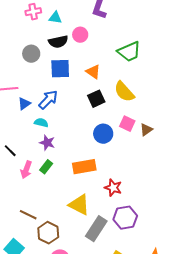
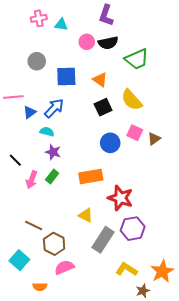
black semicircle: (58, 42) -> (108, 43), moved
red star: (113, 188) -> (120, 198), size x1.4
yellow triangle: (79, 205) -> (86, 215), size x0.7

